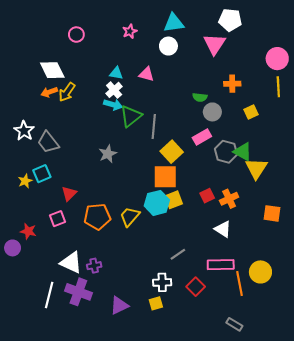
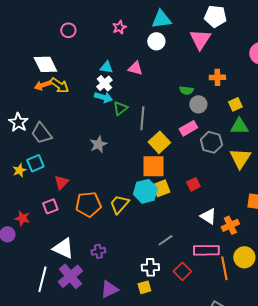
yellow arrow: (67, 92) -> (59, 85), turned -90
green triangle: (131, 116) -> (120, 108), size x0.7
green triangle: (243, 152) -> (239, 126), moved, turned -30
orange cross: (229, 199) -> (230, 225), moved
purple cross: (94, 266) -> (98, 251), moved
purple cross: (78, 292) -> (70, 276), turned 30

